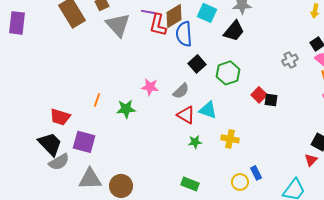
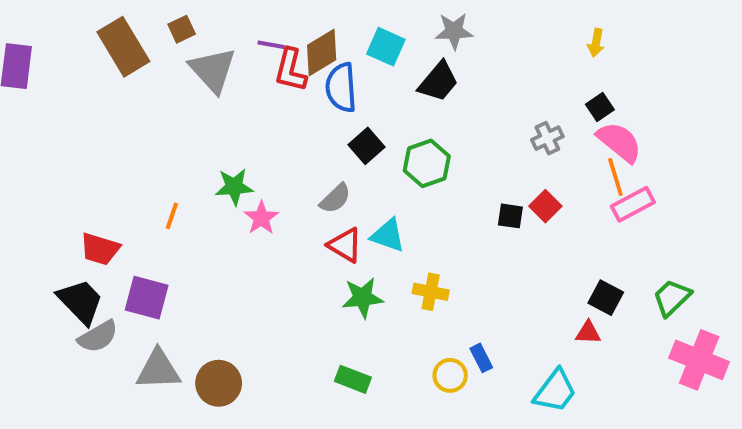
pink star: (150, 87) -> (261, 218), moved, turned 30
red square: (259, 95) -> (545, 206), moved
green star: (126, 109) -> (234, 187), moved
green star: (195, 142) -> (363, 298), size x1.5
red triangle: (311, 160) -> (588, 333), turned 48

